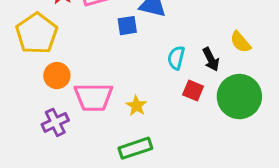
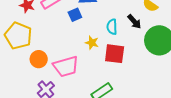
red square: (193, 90) -> (115, 54), moved, size x1.5
yellow star: (136, 106) -> (92, 43), moved

